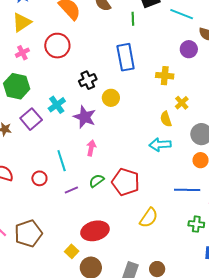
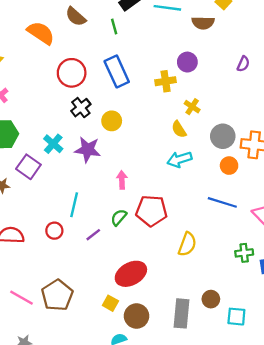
red circle: (57, 46) -> (72, 73), moved
purple circle: (189, 49) -> (187, 62), moved
pink arrow: (91, 148) -> (122, 180), moved
cyan line: (62, 161) -> (74, 205), turned 45
blue line: (187, 190) -> (222, 202), turned 30
green cross: (196, 224) -> (244, 253), moved

